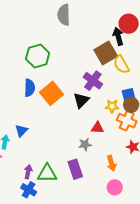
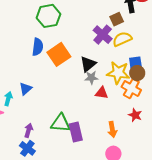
brown square: (106, 53) -> (117, 19), size x0.6
yellow semicircle: (121, 64) -> (122, 39), moved, turned 90
purple cross: (93, 81) -> (103, 35), moved
yellow star: (112, 106) -> (118, 73), size x1.6
gray star: (85, 144) -> (91, 78), moved
green triangle: (47, 173) -> (61, 123), moved

